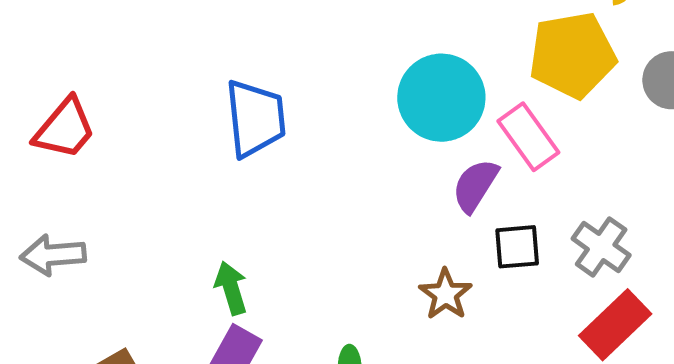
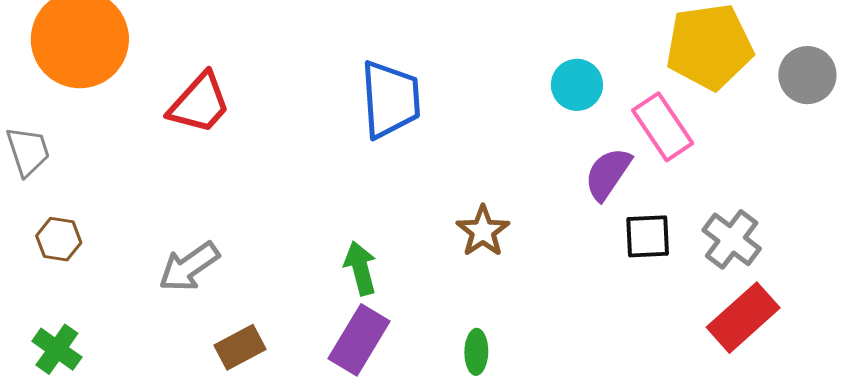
cyan circle: (441, 98) -> (577, 85), size x0.6
gray arrow: (53, 255) -> (189, 267), moved, turned -32
brown star: (446, 294) -> (483, 231), moved

